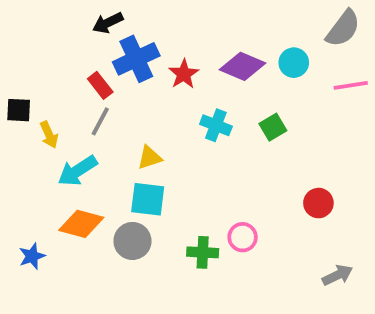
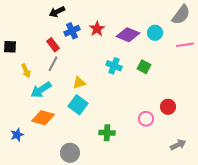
blue cross: (136, 59) -> (72, 31), size x0.7
red star: (184, 74) -> (97, 29), moved
black square: (19, 110) -> (10, 47), moved
green square: (273, 127) -> (144, 67), turned -32
cyan square: (148, 199) -> (78, 105), turned 30
pink circle: (243, 237) -> (146, 119), moved
gray circle: (132, 241) -> (70, 153), moved

